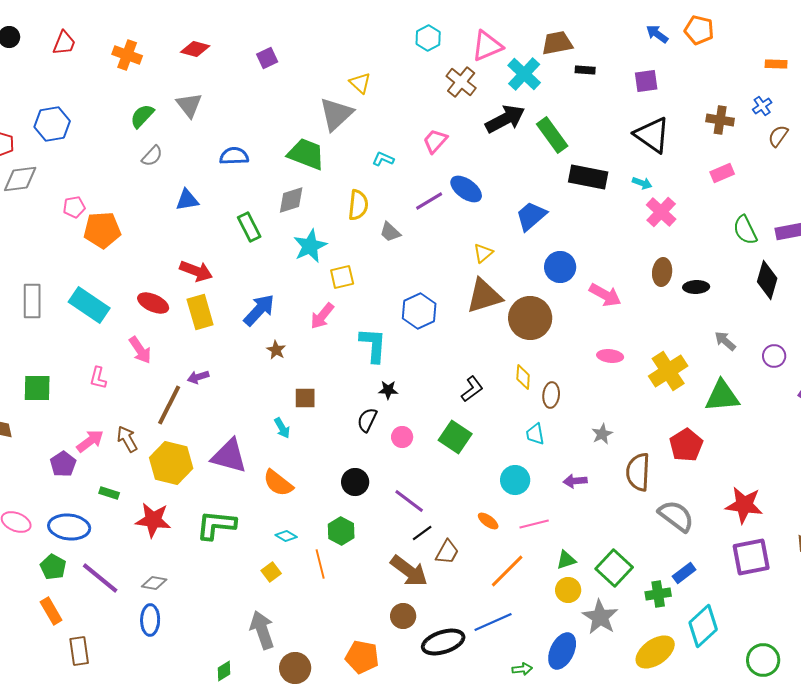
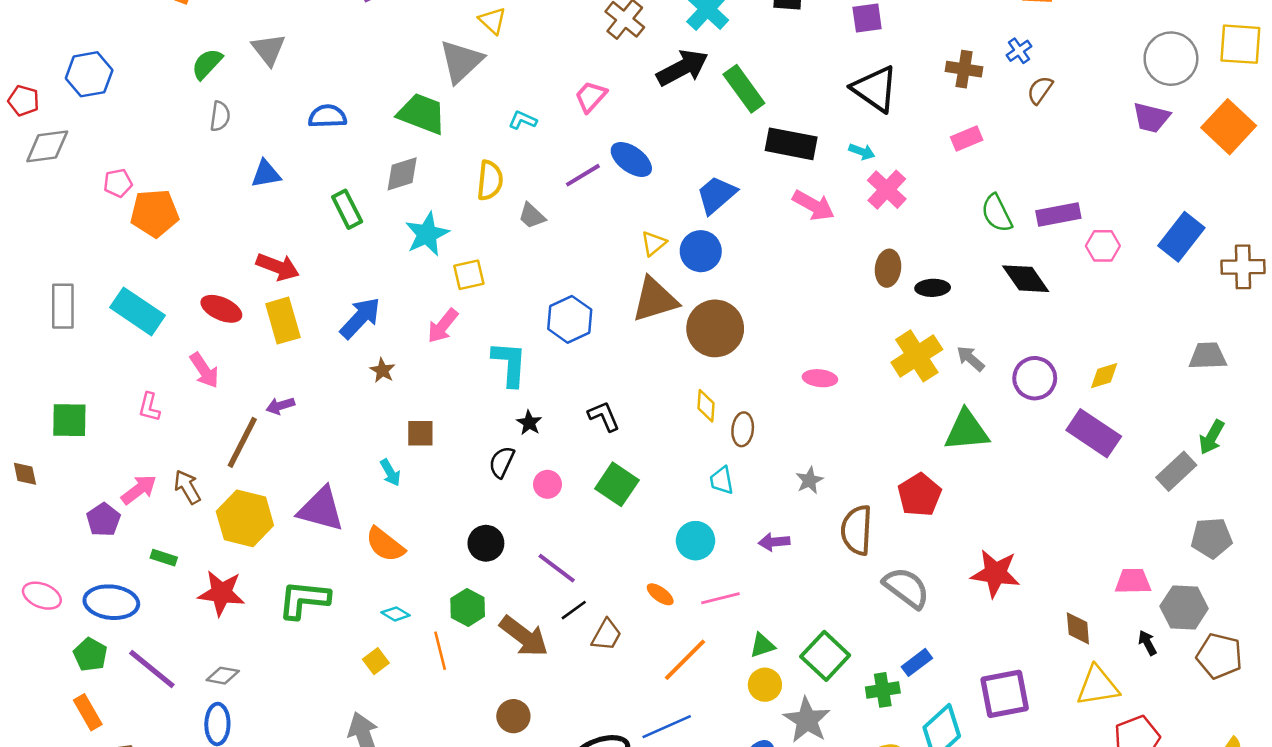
gray semicircle: (152, 156) -> (220, 116), turned -35
blue circle: (560, 267) -> (701, 251), moved
black diamond: (767, 280) -> (1026, 279), turned -51
pink arrow: (605, 295) -> (813, 205), moved
purple circle: (774, 356) -> (1035, 378), size x1.4
yellow cross: (668, 371) -> (917, 356), moved
black L-shape: (472, 389) -> (604, 416), moved, turned -76
black star: (388, 390) -> (529, 423), turned 30
purple square: (751, 557) -> (1005, 694), moved
brown arrow: (409, 571) -> (524, 636), moved
brown circle: (403, 616) -> (513, 716), moved

